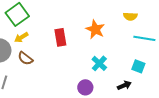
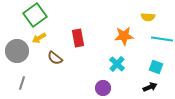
orange star: (95, 29) -> (124, 36), moved, turned -30
brown semicircle: (25, 58) -> (55, 58), moved
black arrow: (124, 85) -> (150, 87), moved

